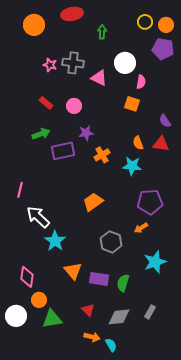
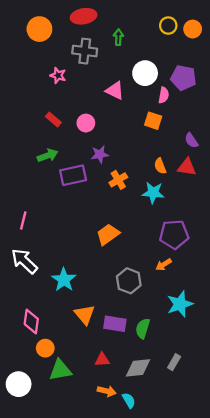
purple pentagon: (163, 49) -> (183, 78), moved
gray cross: (73, 63) -> (85, 51), moved
white arrow: (38, 217) -> (24, 261), moved
red triangle: (88, 310) -> (102, 360), turned -48
white circle: (16, 316) -> (19, 384), moved

